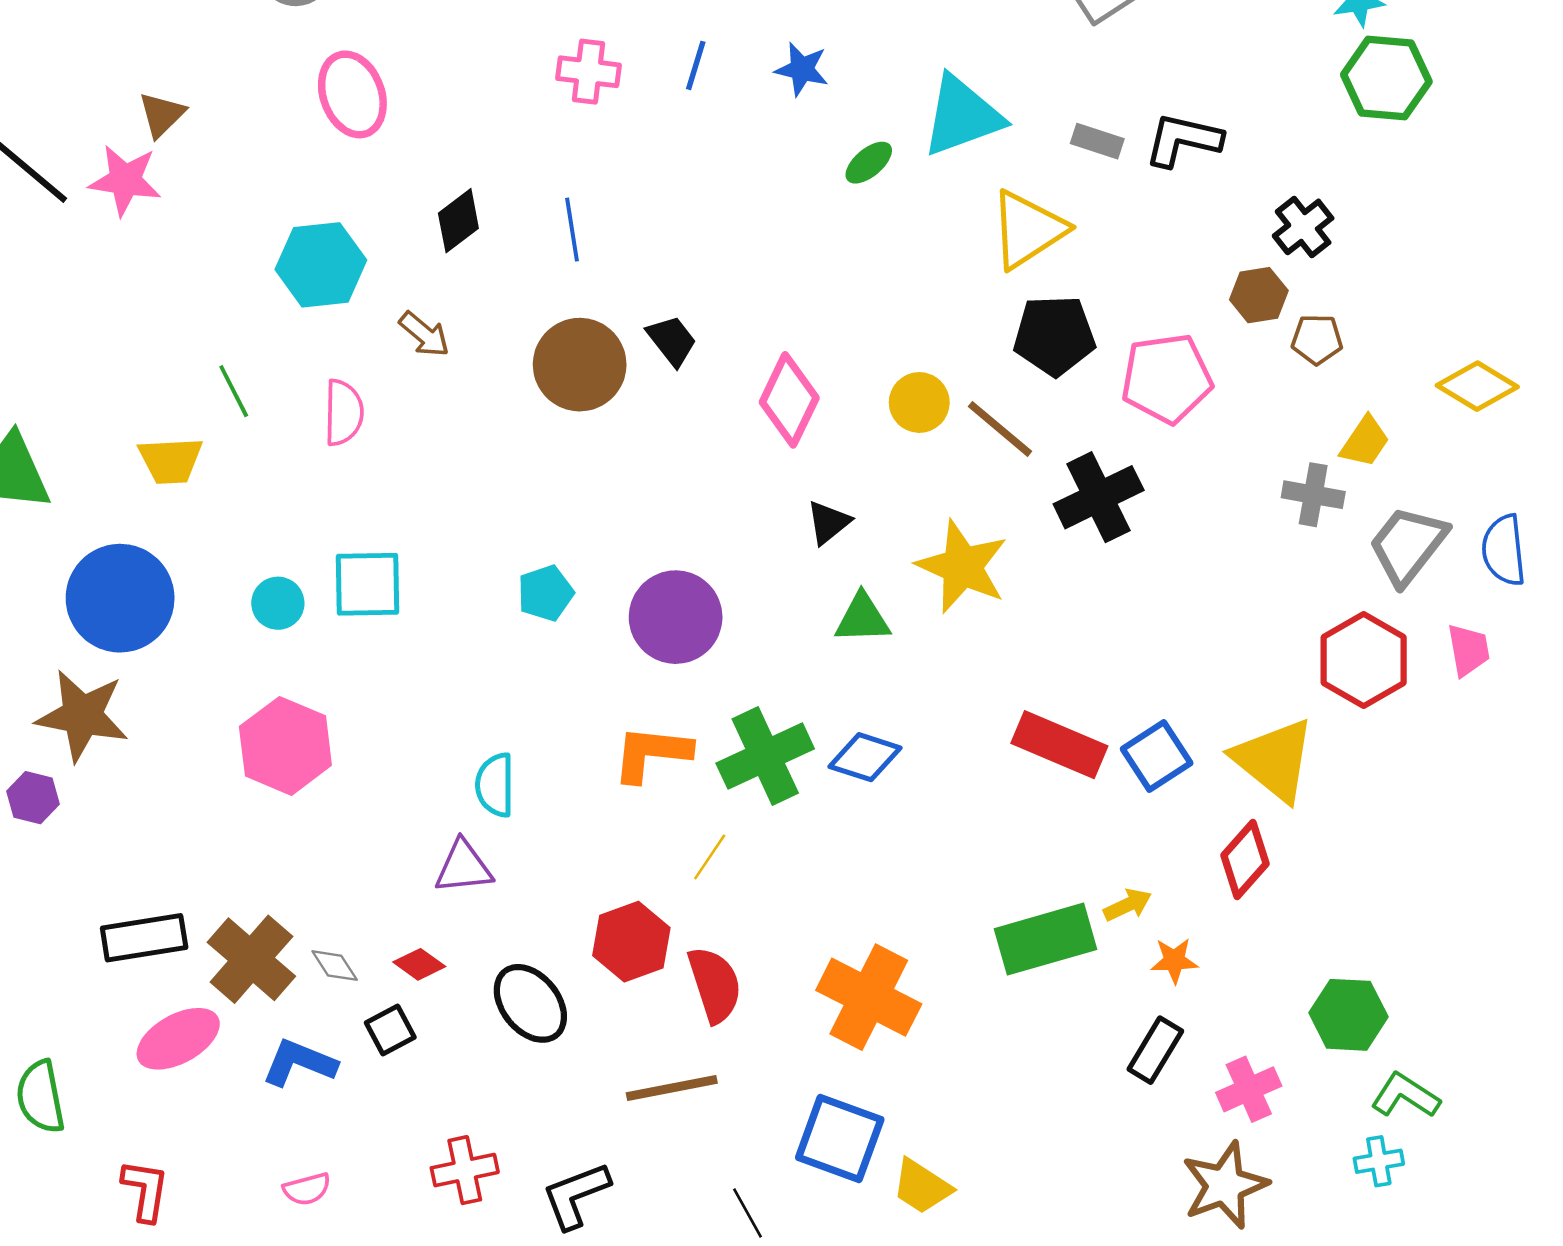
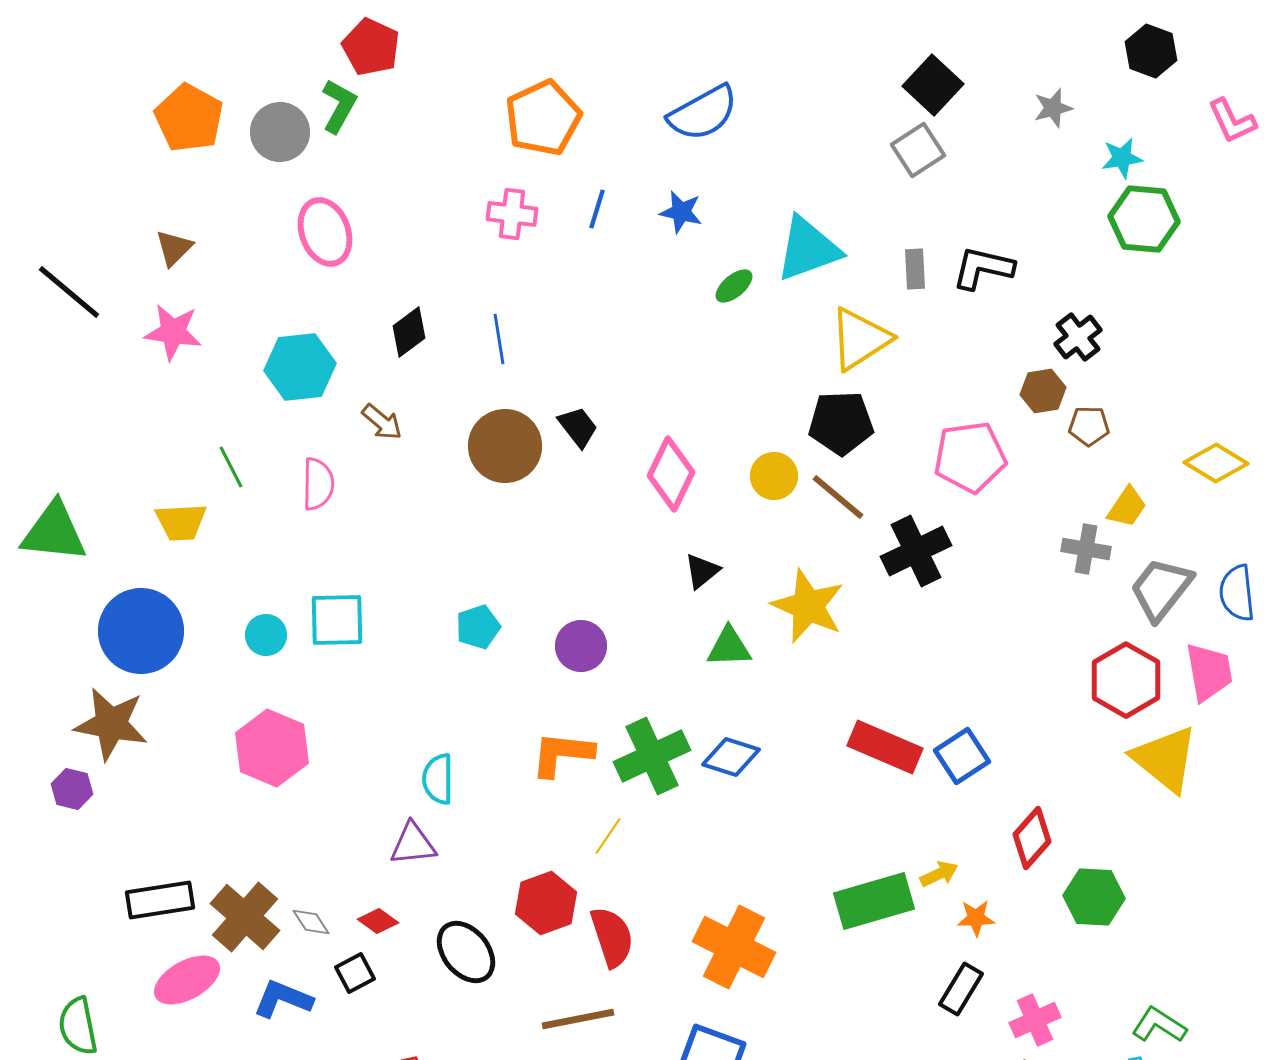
gray rectangle: (1097, 141) -> (915, 269), turned 69
pink star: (125, 180) -> (173, 332), moved
black pentagon: (1054, 336) -> (841, 423), moved
purple circle: (676, 617) -> (581, 646), size x0.7
pink trapezoid: (1468, 650) -> (1209, 672), size x1.4
yellow triangle: (1274, 760) -> (1165, 759), moved
green hexagon: (1348, 1015) -> (1094, 897), moved

